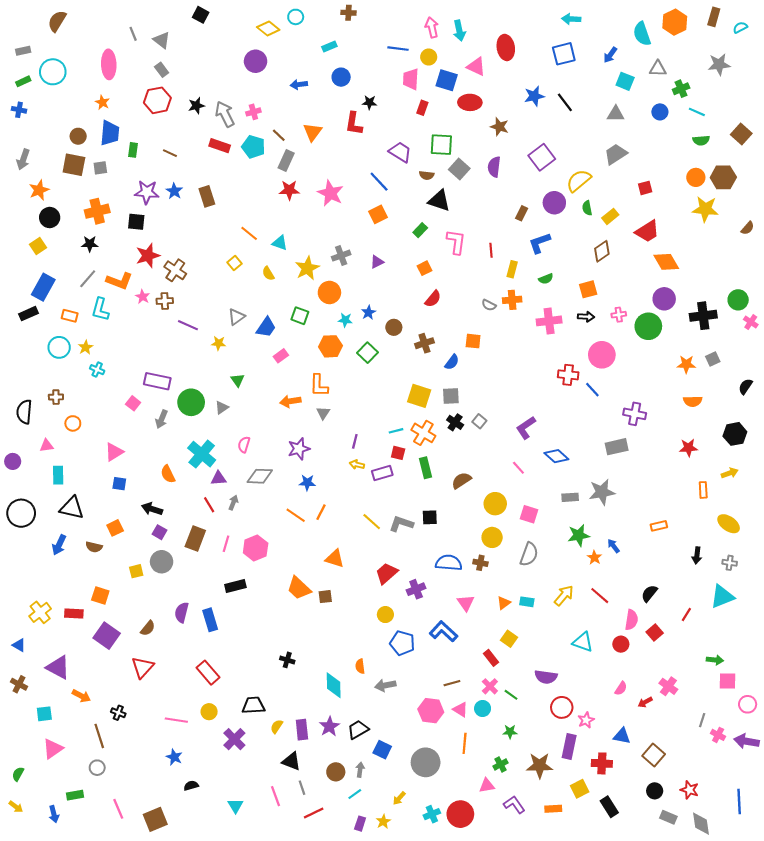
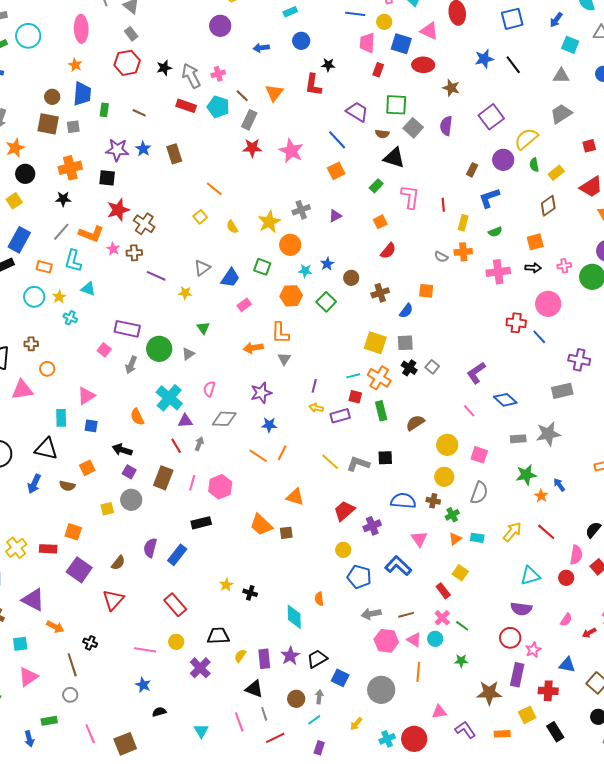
cyan triangle: (280, 243) -> (88, 289), moved
pink triangle: (46, 446) -> (22, 390), size x1.6
cyan rectangle: (58, 475) -> (61, 418), moved
blue rectangle: (210, 620) -> (177, 555), turned 55
cyan triangle: (583, 642) -> (530, 576), turned -35
purple semicircle: (546, 677) -> (521, 609), moved
gray arrow: (385, 685) -> (371, 614), moved
green cross: (500, 764) -> (452, 515), moved
yellow star: (383, 821) -> (226, 585), moved

